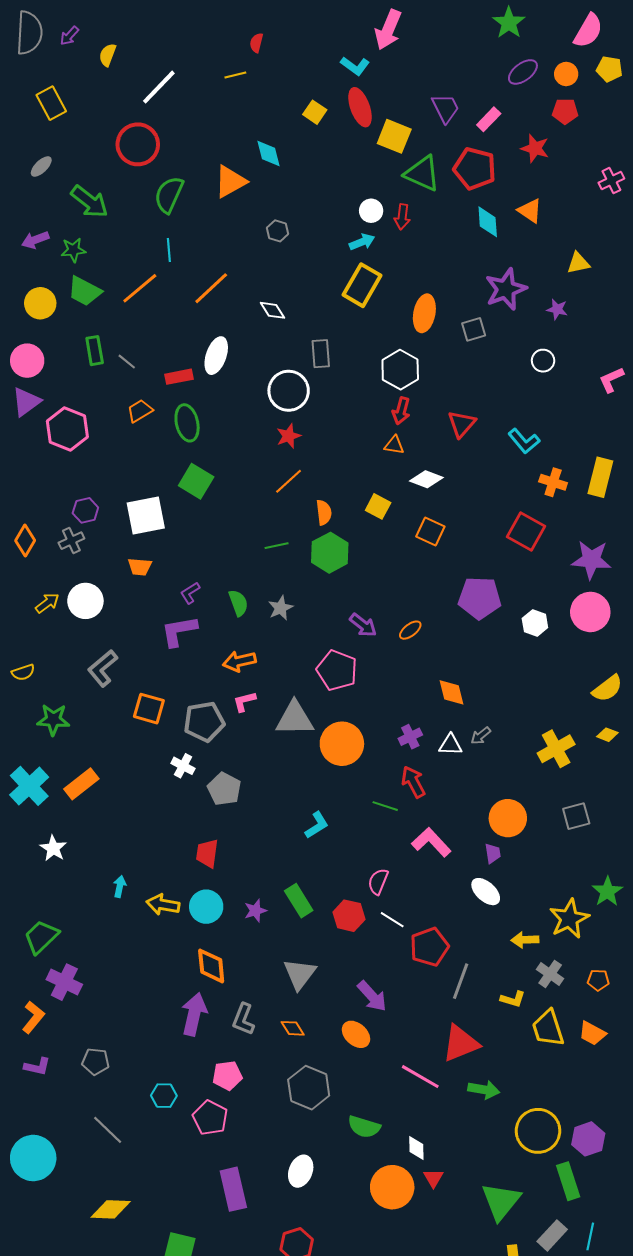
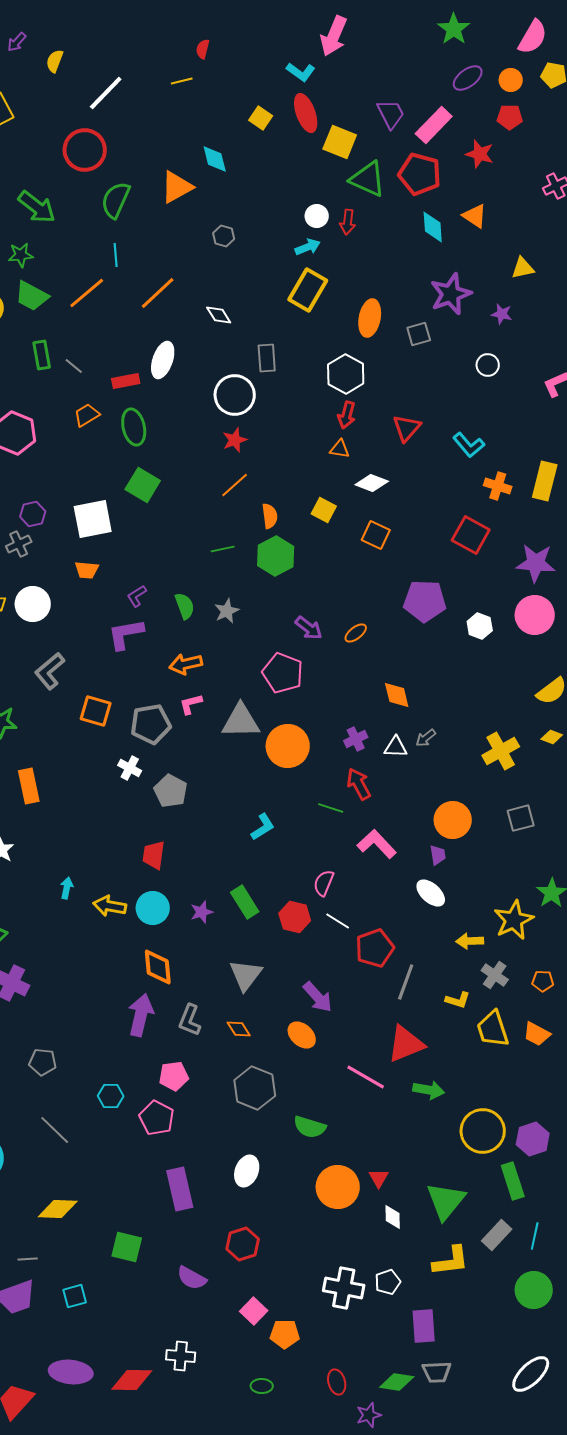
pink rectangle: (489, 119) -> (434, 125), size x1.5
orange rectangle: (81, 784) -> (29, 786), turned -64
white diamond: (416, 1148) -> (393, 1217), moved

